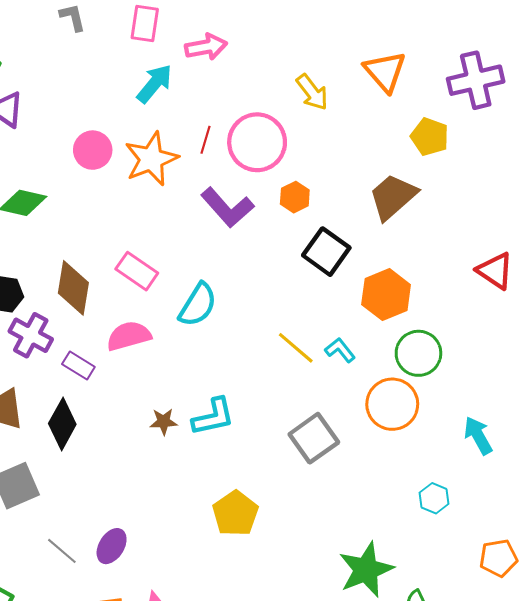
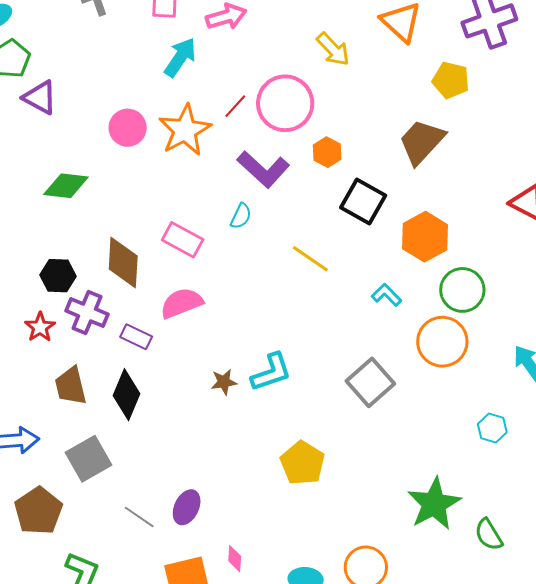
red line: (206, 140) -> (235, 106), turned 32
cyan semicircle: (198, 305) -> (241, 216), moved, size x0.6
yellow line: (296, 348) -> (310, 259), moved

